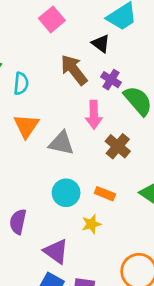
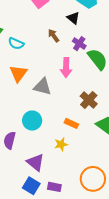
brown arrow: (74, 70) -> (54, 36), size x0.6
cyan semicircle: (21, 84) -> (16, 44), turned 105
brown cross: (118, 146) -> (89, 100), moved
cyan circle: (66, 193) -> (32, 121), moved

